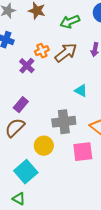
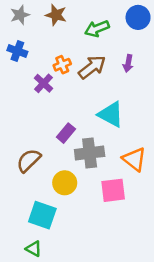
cyan triangle: (81, 91) -> (111, 114), size x1.6
purple rectangle: (21, 105) -> (66, 133), moved
cyan square: (26, 172) -> (42, 215), turned -30

